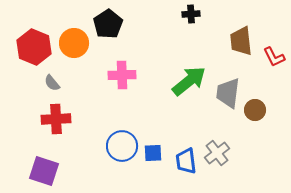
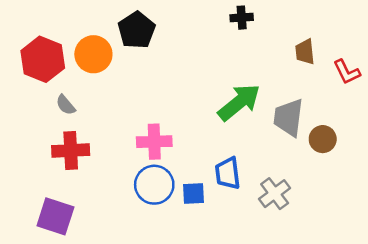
brown trapezoid: (241, 41) -> (305, 52), size x0.7
pink cross: (122, 75) -> (154, 142), moved
blue trapezoid: (186, 161) -> (228, 173), moved

